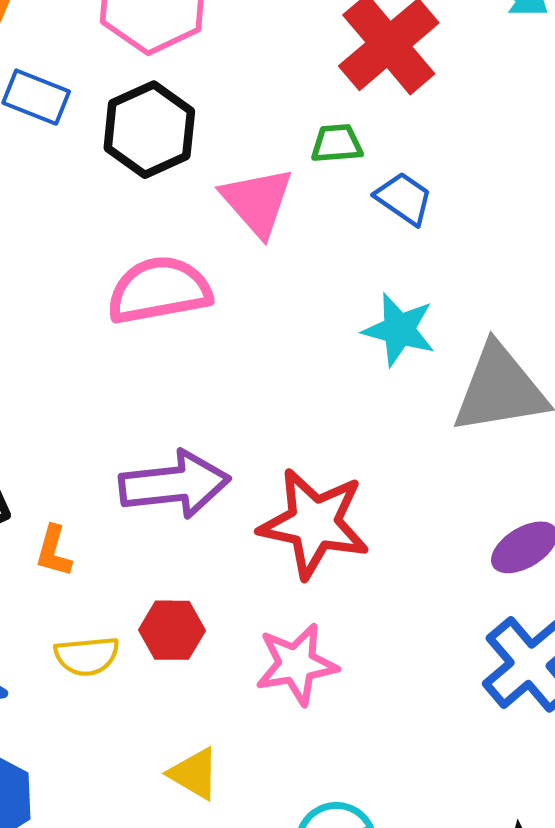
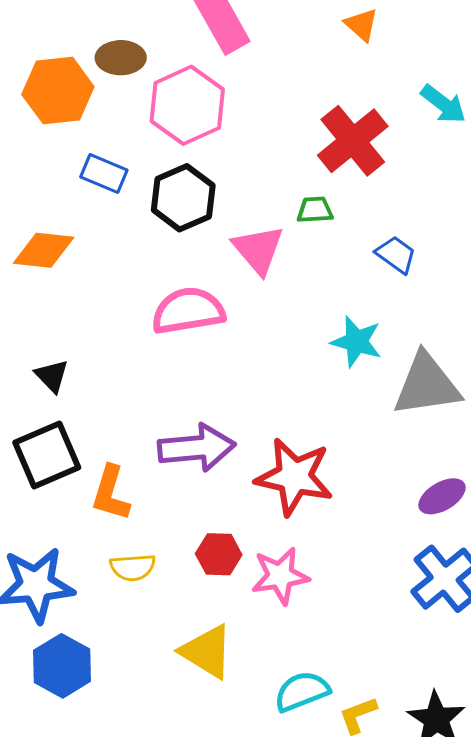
blue trapezoid: (404, 198) -> (396, 255), moved
orange L-shape: (54, 551) -> (111, 493), size x1.5
red hexagon: (172, 630) -> (219, 554), moved
yellow triangle: (194, 774) -> (207, 652), size x1.5

